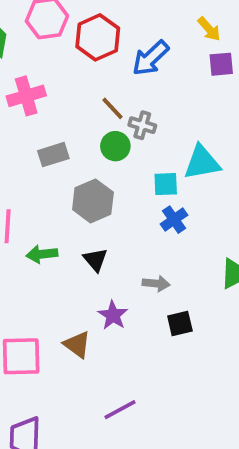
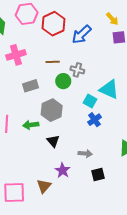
brown line: (113, 108) -> (53, 62), moved, turned -48
cyan triangle: (202, 162) -> (109, 89), turned 35
cyan square: (166, 184) -> (90, 101), turned 32
green arrow: (42, 254) -> (31, 125), moved
brown triangle: (77, 345) -> (44, 186), turned 35

